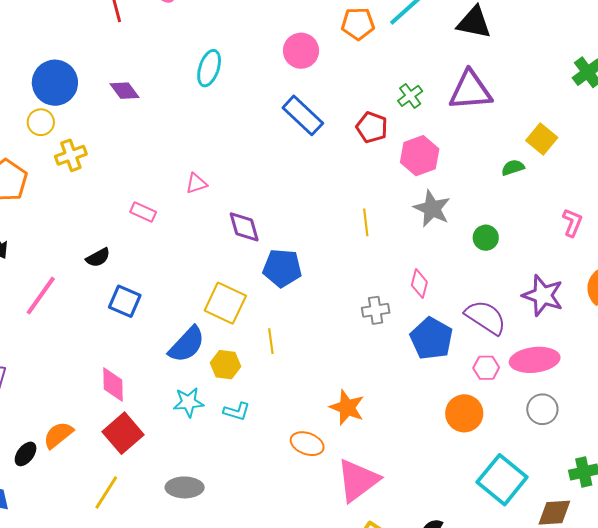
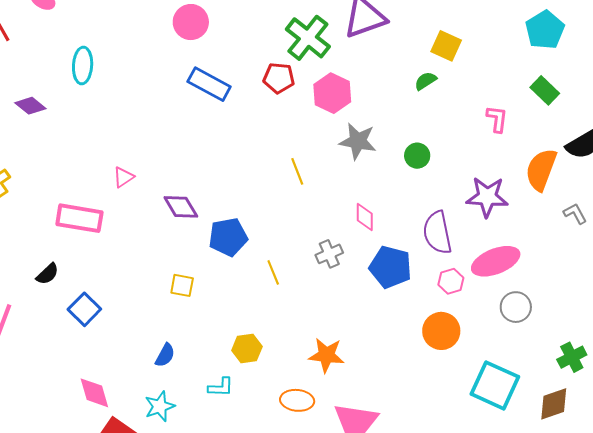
cyan ellipse: (209, 68) -> (83, 66), moved
green cross: (410, 96) -> (308, 38), size x1.8
pink rectangle: (143, 212) -> (79, 218), size x1.8
blue square: (125, 301) -> (84, 309), turned 36
yellow square: (225, 303) -> (182, 285), size x0.6
purple semicircle: (486, 317) -> (437, 233), turned -120
yellow line: (271, 341) -> (273, 272), moved
blue semicircle: (187, 345) -> (165, 355), moved, size x0.6
yellow hexagon: (225, 365) -> (247, 348), moved
cyan star: (188, 402) -> (160, 406), moved

